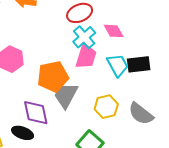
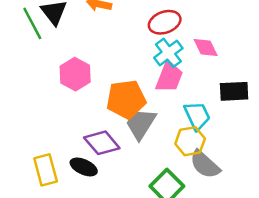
cyan trapezoid: (118, 65) -> (197, 116), moved
purple diamond: (36, 113) -> (102, 143), turned -32
gray semicircle: (141, 114) -> (205, 164), moved

